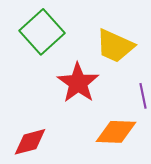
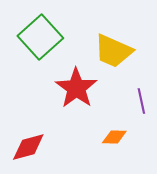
orange diamond: (116, 132) -> (114, 137), size x0.6

